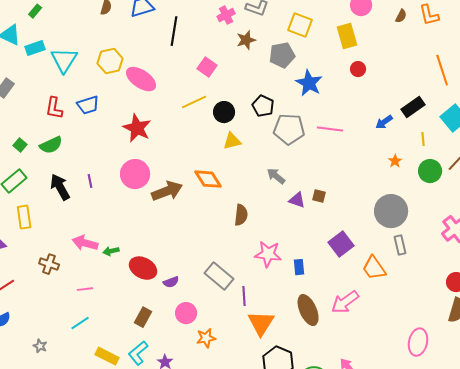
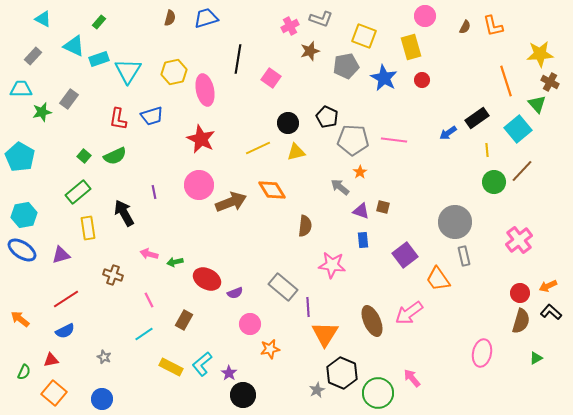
black line: (174, 31) -> (238, 59), moved
pink ellipse: (141, 79) -> (205, 90), turned 44
blue star: (309, 83) -> (384, 78), moved
yellow line: (194, 102) -> (258, 148), moved
orange star: (395, 161) -> (360, 172), moved
black arrow: (60, 187) -> (124, 213), moved
pink arrow: (85, 243) -> (149, 254), size x0.7
blue rectangle: (299, 267) -> (363, 240), moved
pink line: (85, 289) -> (149, 300), turned 70
brown rectangle: (143, 317) -> (184, 320), moved

